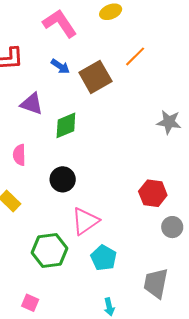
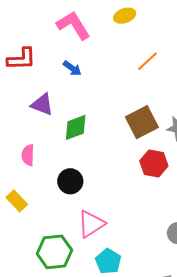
brown square: (95, 77) -> (142, 122), moved
red hexagon: (153, 193) -> (154, 163), moved

